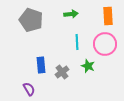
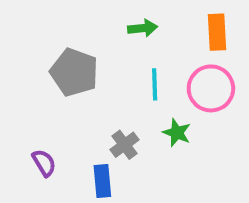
gray pentagon: (31, 20) -> (74, 72), moved
blue rectangle: (41, 65) -> (102, 181), moved
purple semicircle: (29, 89) -> (44, 163), moved

